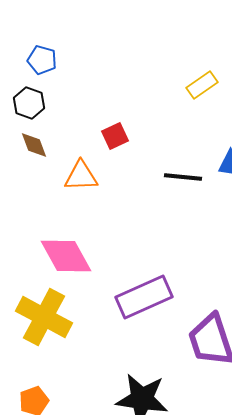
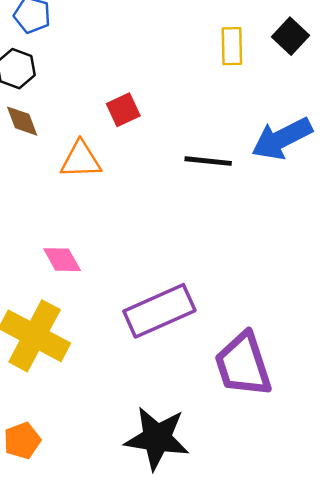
yellow rectangle: (202, 85) -> (232, 46), turned -56
pink diamond: (66, 256) -> (62, 260), size x0.6

